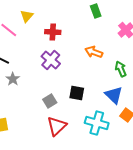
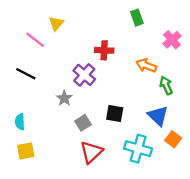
red cross: (53, 32) -> (104, 50), moved
orange arrow: (94, 52) -> (146, 66), moved
gray star: (13, 79) -> (64, 98), moved

